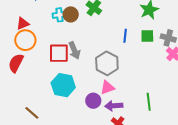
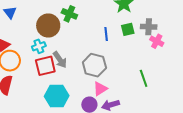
brown circle: (71, 14) -> (48, 25), size x1.5
cyan cross: (59, 15) -> (39, 46), moved
green line: (149, 102) -> (144, 78), moved

